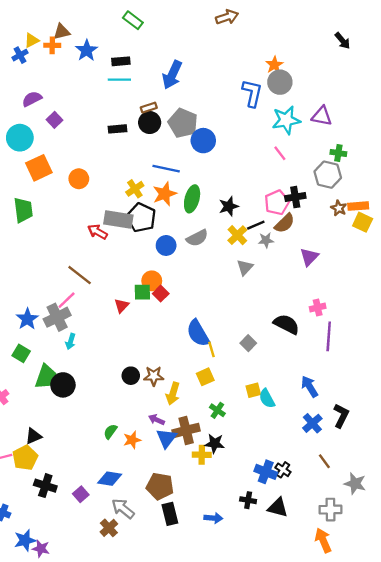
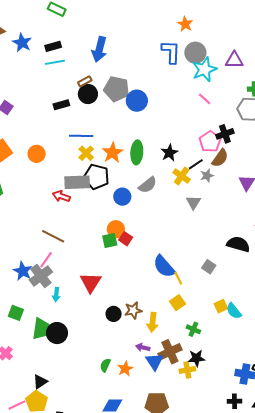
gray circle: (280, 82) -> (195, 53), moved
blue line: (166, 169) -> (81, 136), moved
red triangle: (122, 306) -> (91, 282), moved, size x1.6
blue star: (27, 319) -> (23, 271), moved

